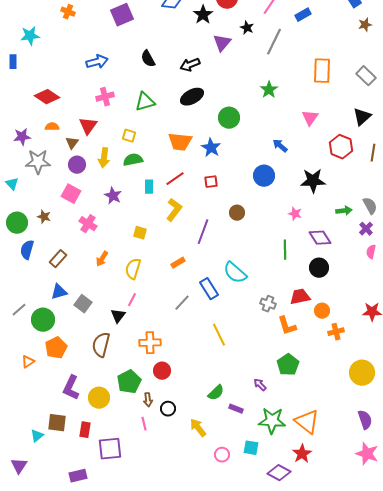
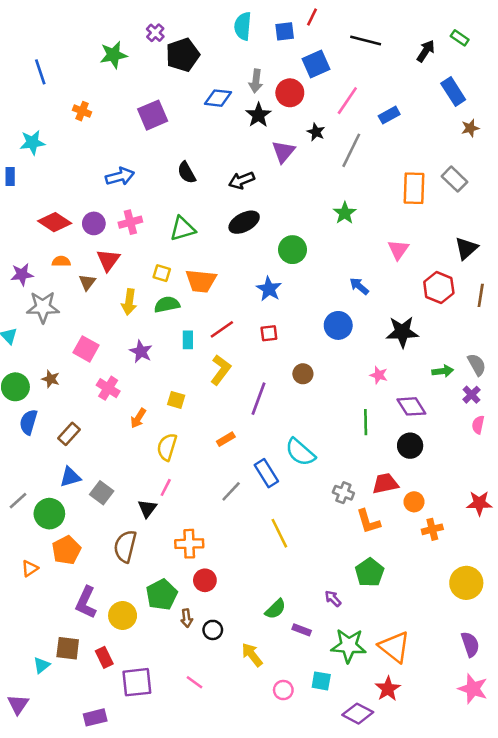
gray rectangle: (366, 76) -> (455, 179), moved
orange trapezoid: (180, 142) -> (201, 281), moved
purple circle: (77, 165) -> (94, 223), moved
orange arrow: (102, 259) -> (138, 418), moved
pink line: (144, 424) -> (194, 682), moved, turned -40
red rectangle: (85, 430) -> (104, 657), turned -35

